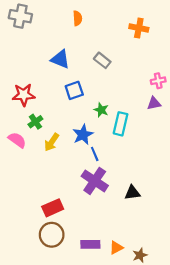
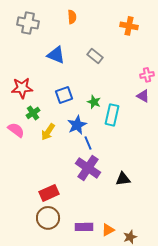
gray cross: (20, 16) -> (28, 23), moved
blue square: (74, 90) -> (64, 95), moved
purple triangle: (154, 103) -> (143, 96), turned 40

